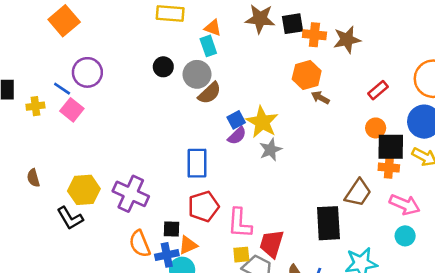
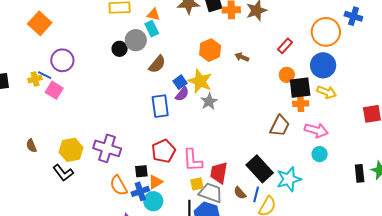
gray circle: (197, 74) -> (136, 40), moved
orange hexagon: (307, 75) -> (210, 50), moved
yellow cross: (35, 106) -> (35, 79), moved
blue rectangle: (197, 163) -> (160, 106), moved
black rectangle: (328, 223) -> (260, 169), moved, turned -32

